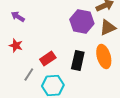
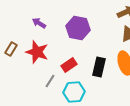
purple hexagon: (82, 22) -> (78, 28), moved
red star: (16, 46) -> (37, 52), size x1.6

